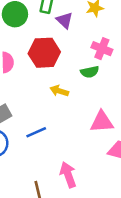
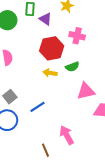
red hexagon: (44, 53) -> (52, 48), moved
green semicircle: (90, 72) -> (72, 67), moved

